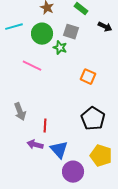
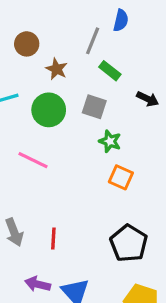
green star: (60, 48) -> (110, 141), moved
red line: (45, 126) -> (53, 239), moved

